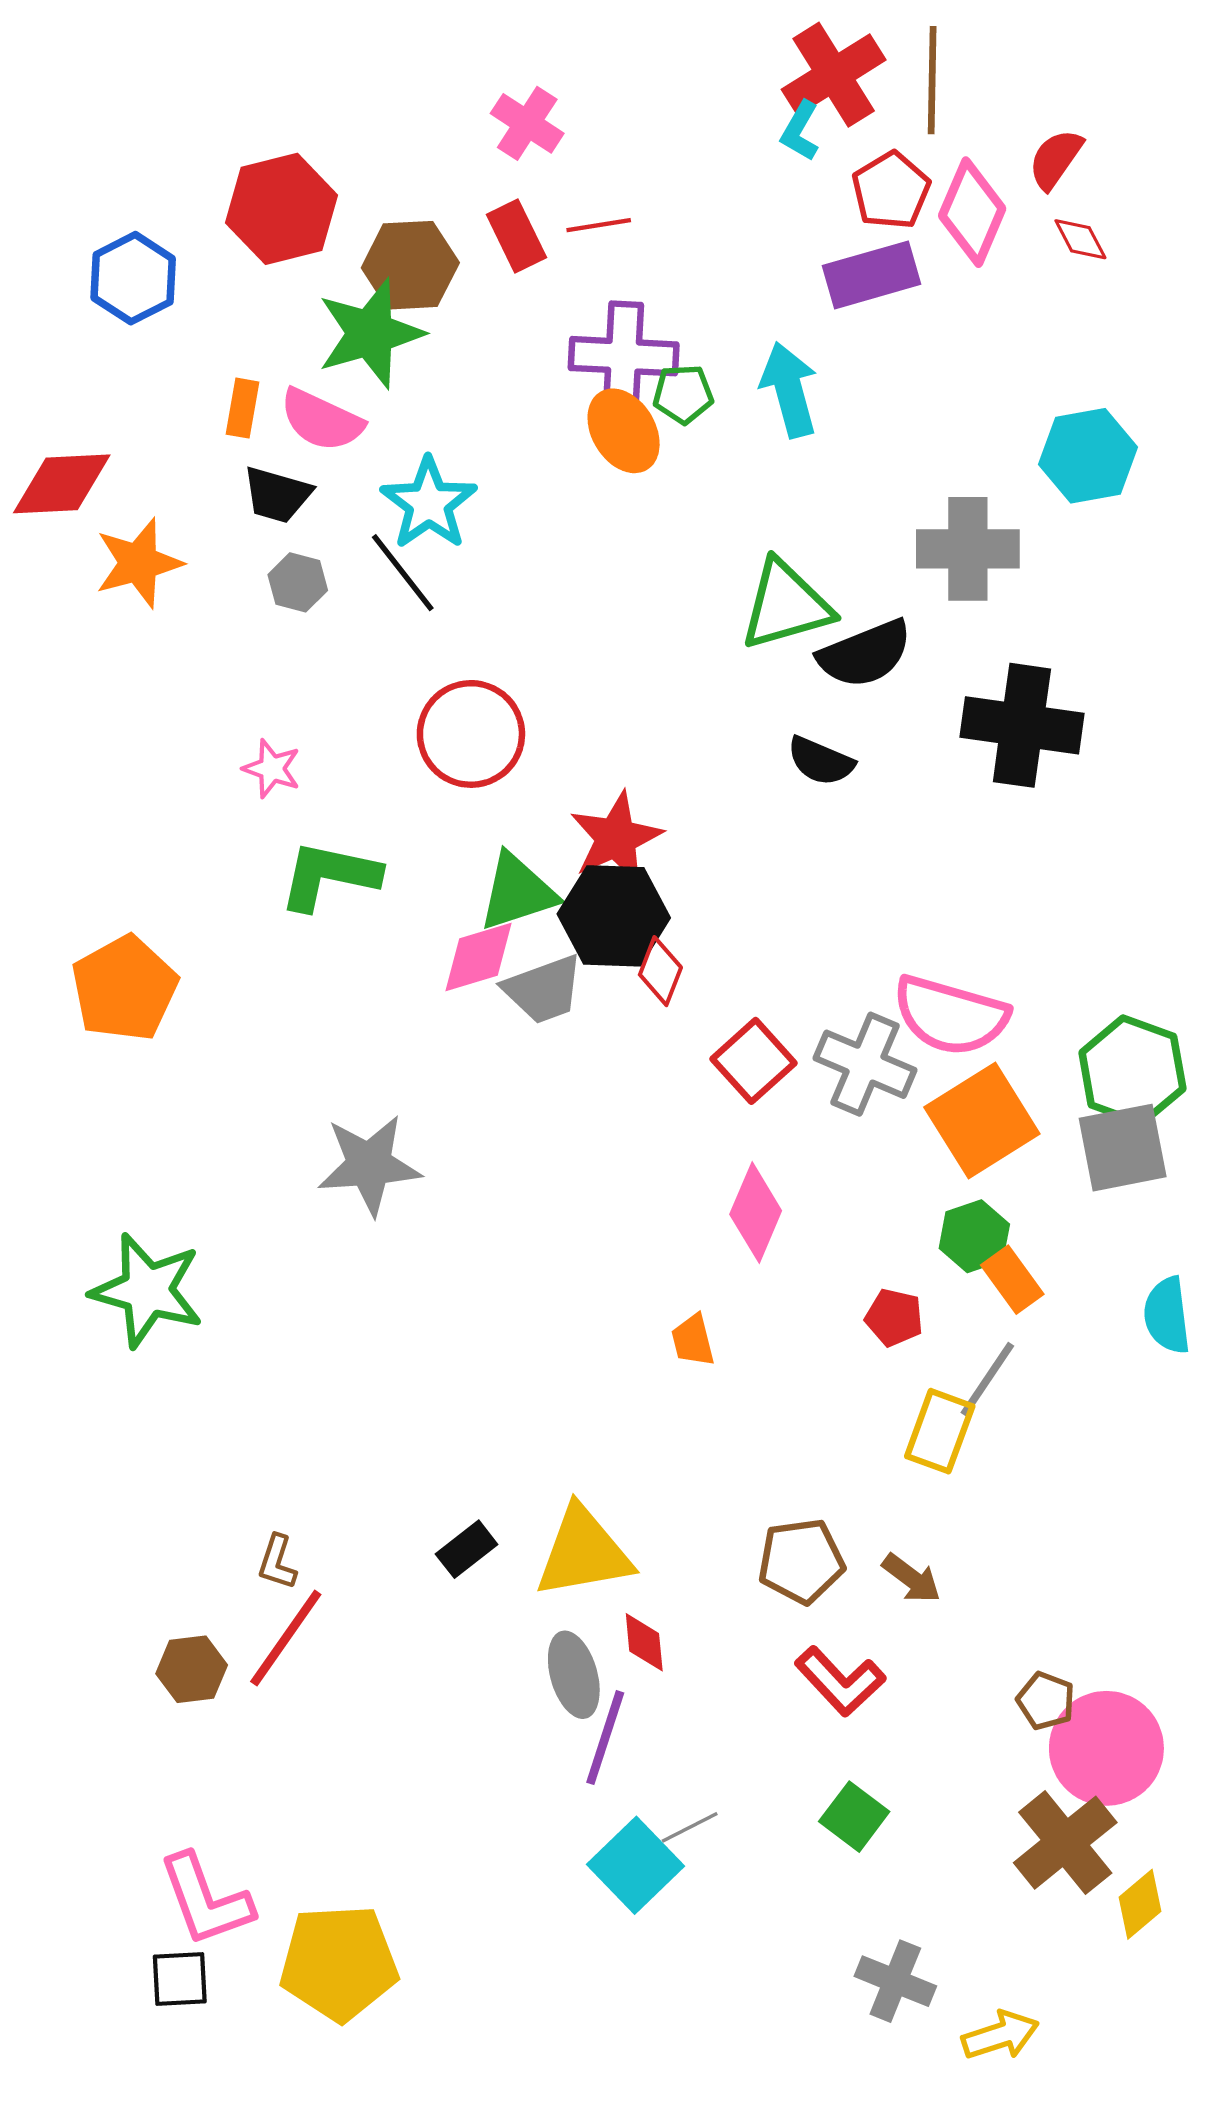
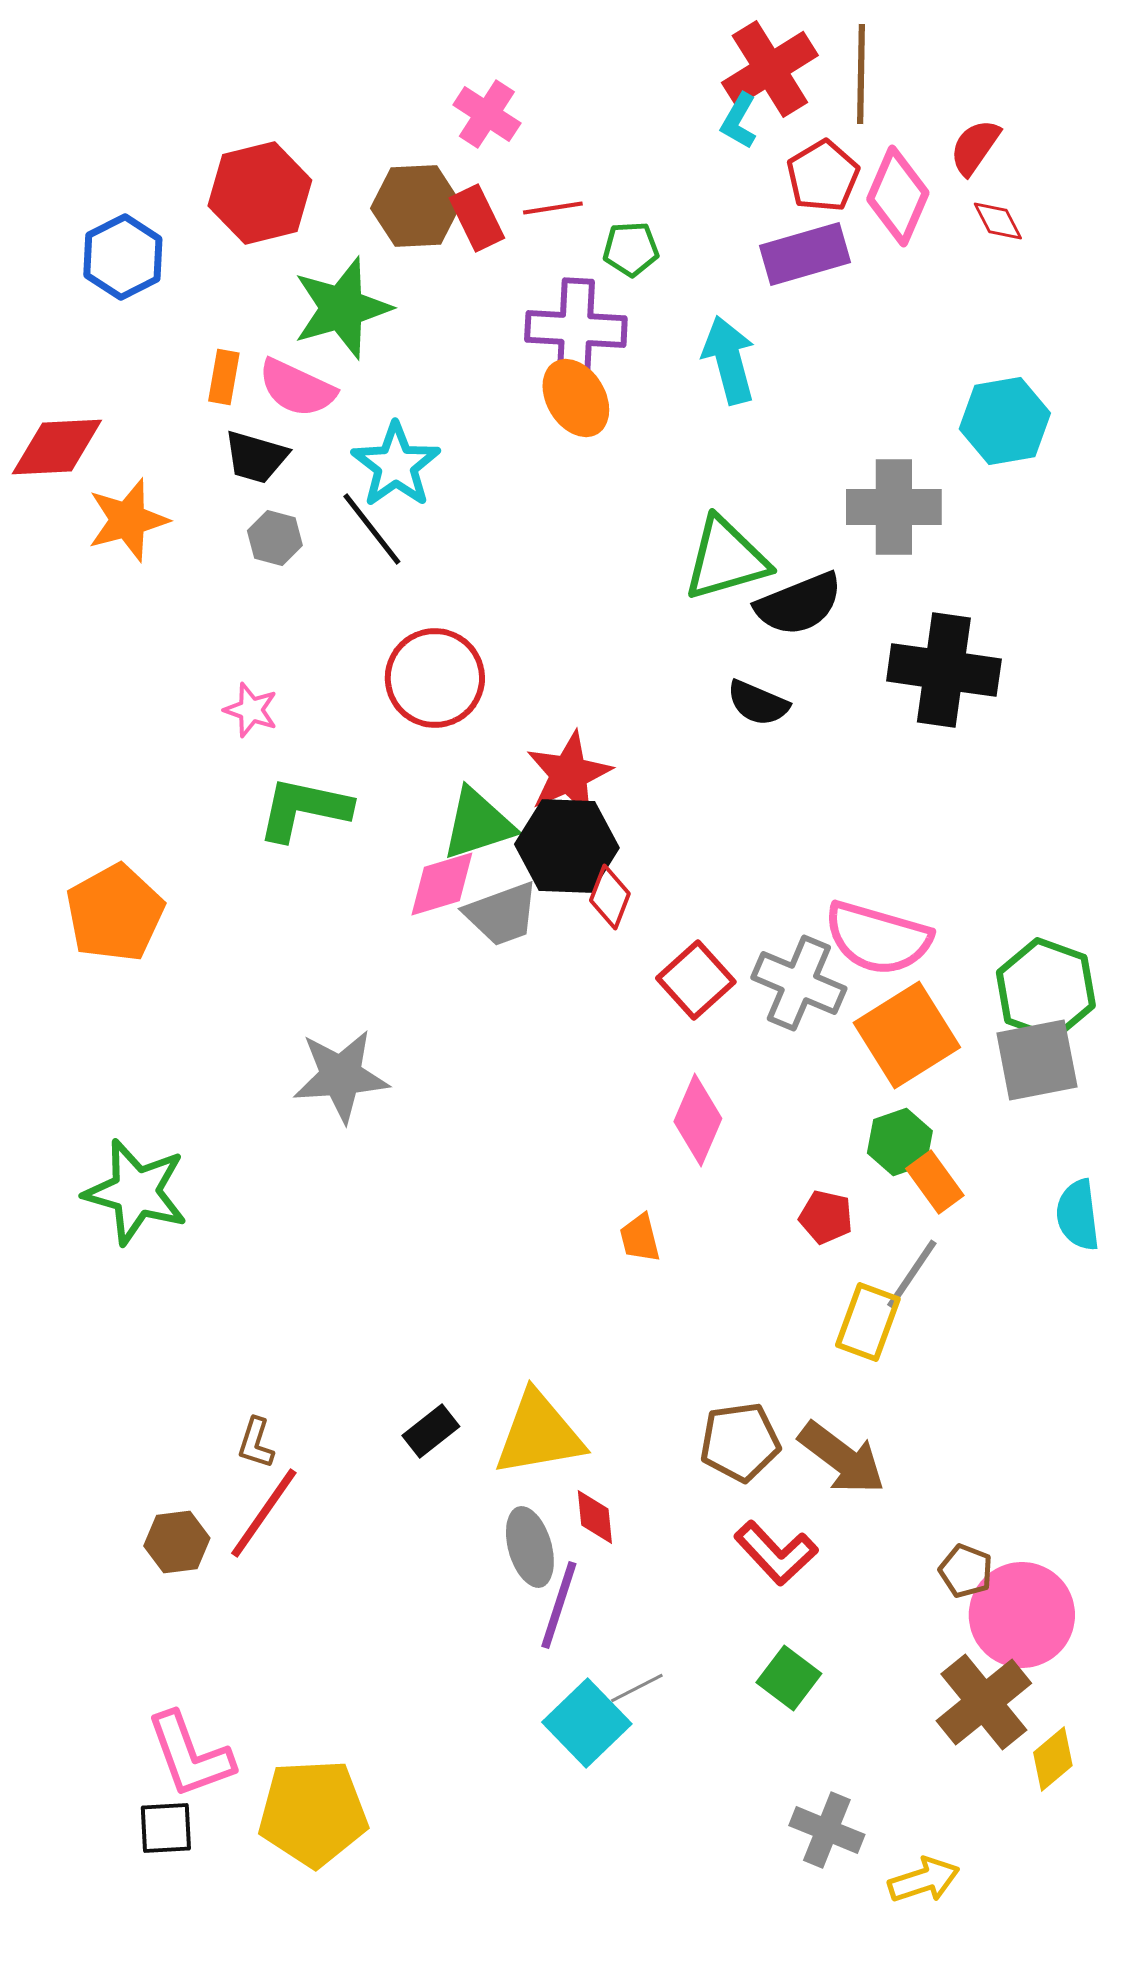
brown hexagon: (410, 265) -> (416, 206), moved
green pentagon: (683, 394) -> (631, 249), moved
brown arrow: (912, 1578) -> (842, 1458), size x1.6

